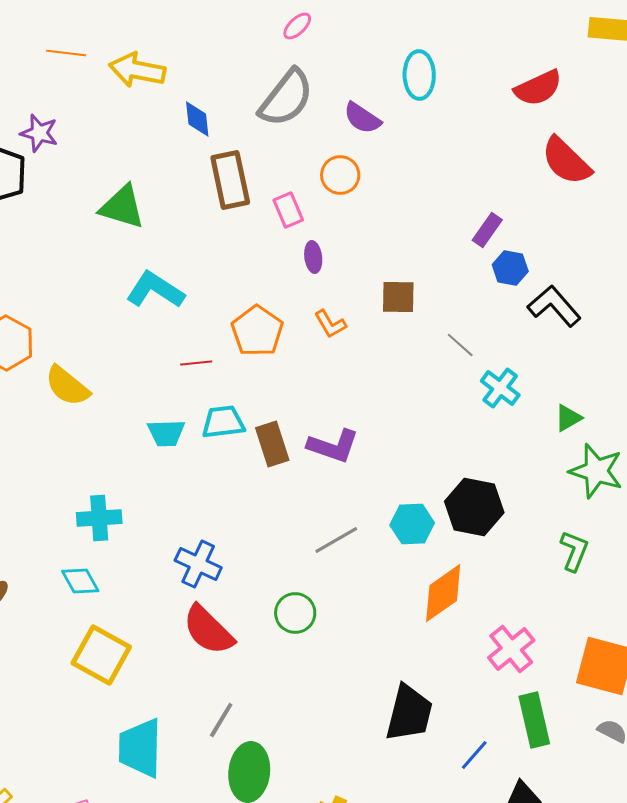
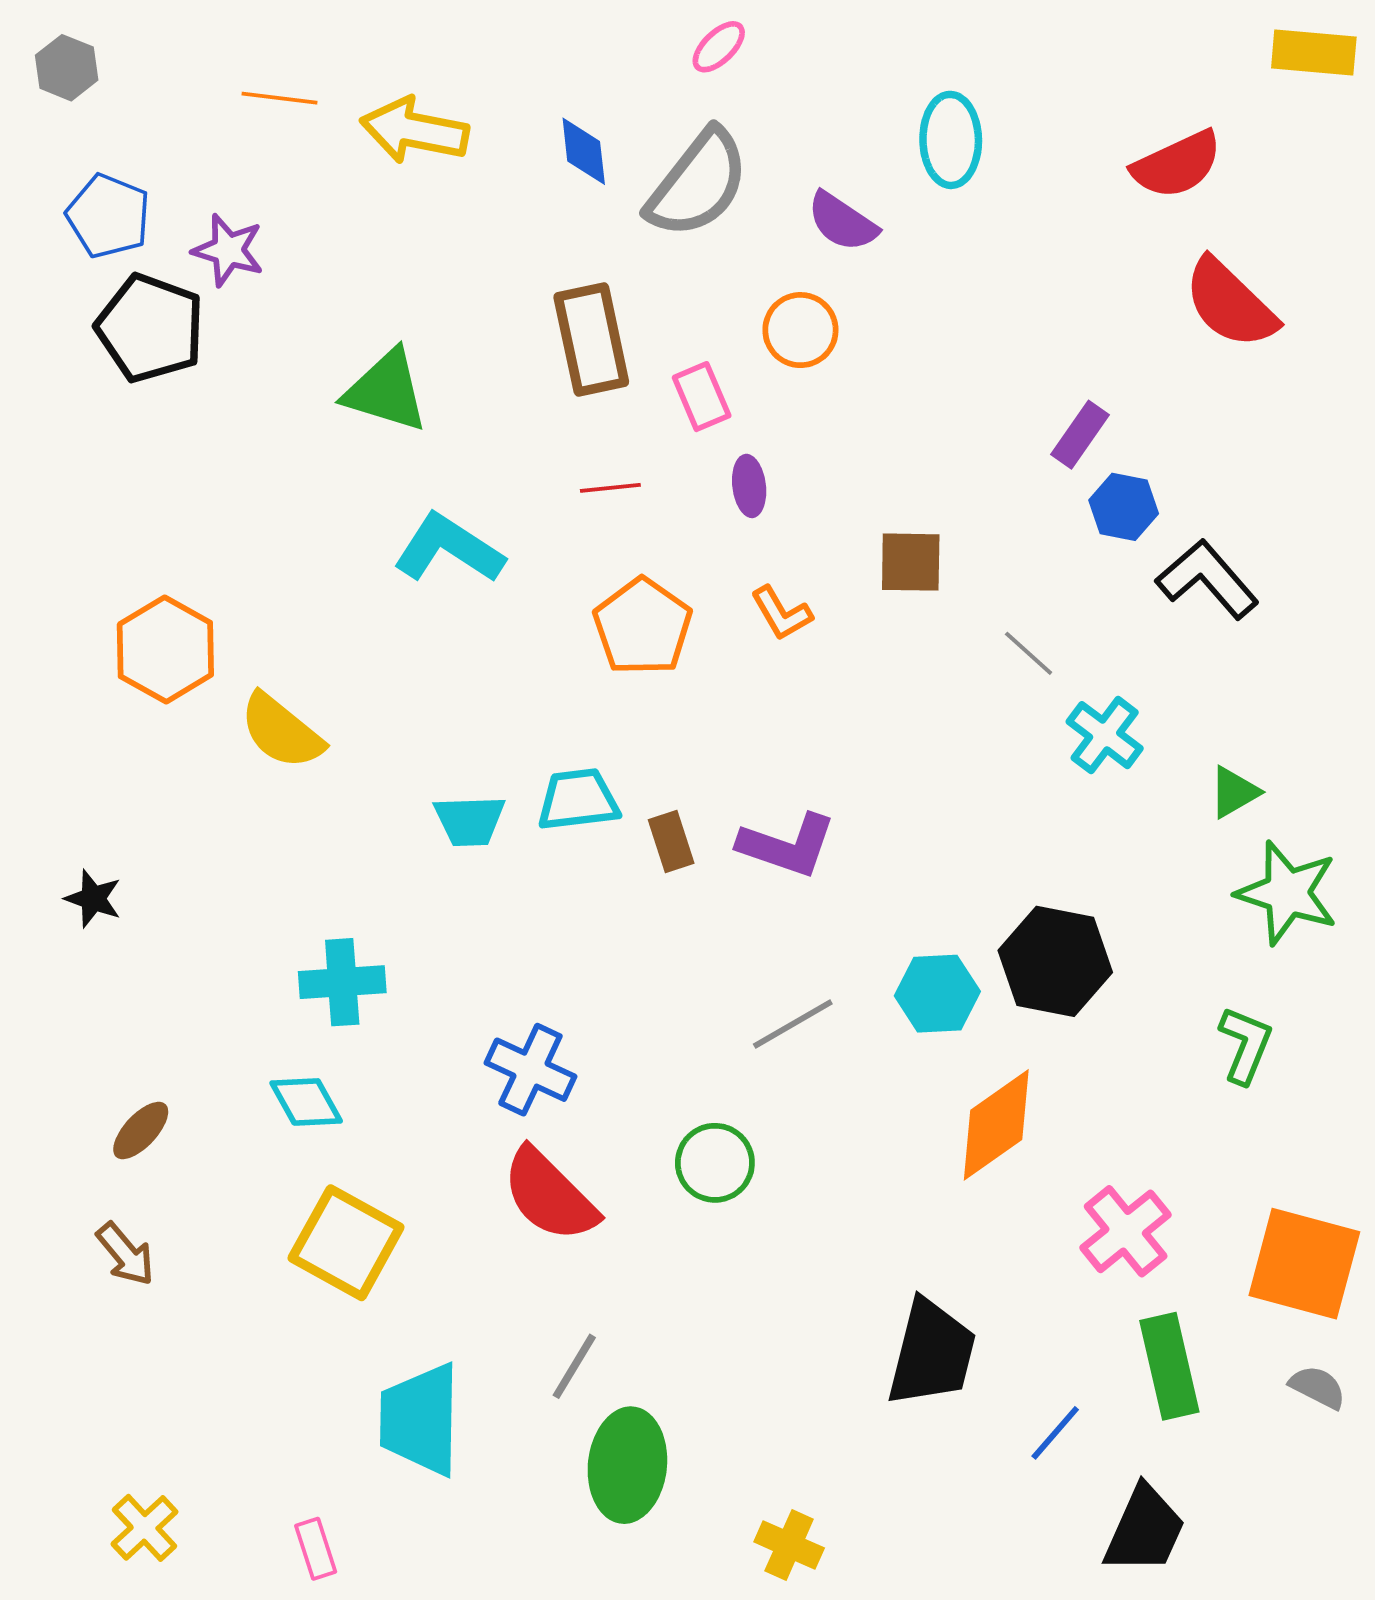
blue diamond: (197, 119) -> (584, 151), moved
red line: (196, 363) -> (610, 488), moved
brown rectangle: (272, 444) -> (671, 842), size x0.7

